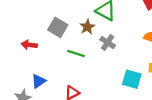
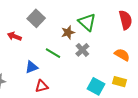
gray square: (58, 27) -> (36, 18), moved
blue triangle: (39, 81) -> (31, 67), moved

